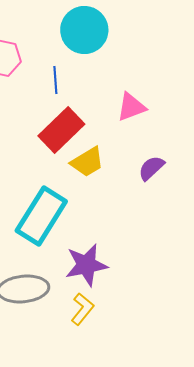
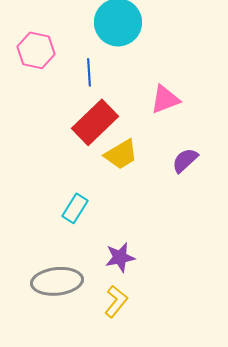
cyan rectangle: (41, 216) -> (75, 208), size x0.5
purple star: (86, 265) -> (120, 257), size x0.7

